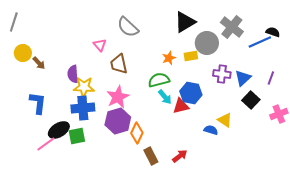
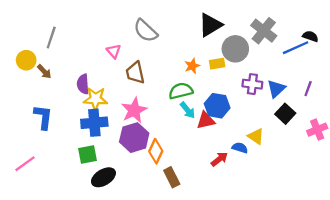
gray line: (14, 22) -> (51, 37), moved
black ellipse: (59, 130) -> (103, 177), moved
pink line: (46, 144) -> (25, 164), moved
red arrow: (180, 156) -> (219, 159), moved

